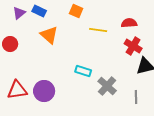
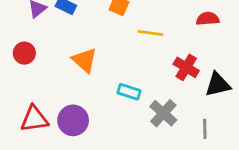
red semicircle: (129, 23) -> (208, 19), moved
orange triangle: (49, 35) -> (85, 60), moved
red cross: (133, 46) -> (186, 67), moved

